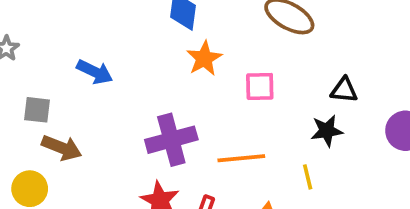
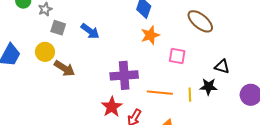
gray square: (37, 110) -> (58, 28), moved
yellow line: (308, 177) -> (190, 95), moved
yellow circle: (30, 189) -> (45, 52), moved

